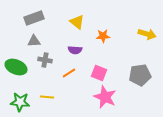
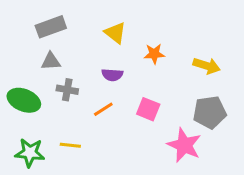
yellow arrow: (147, 34) -> (207, 66), moved
pink star: (105, 97) -> (184, 145), moved

